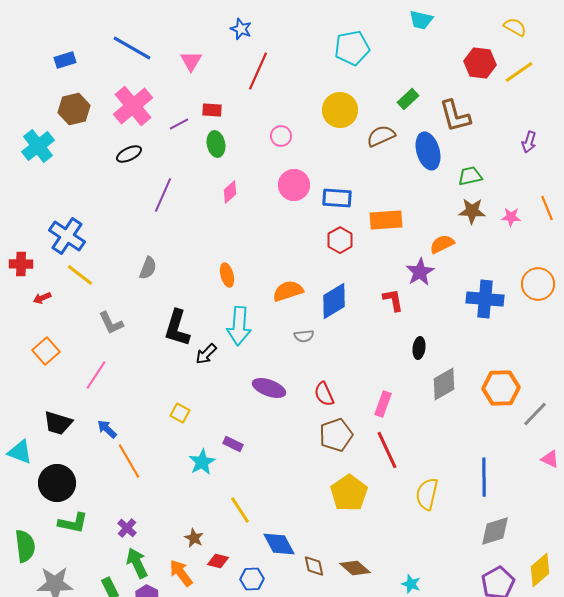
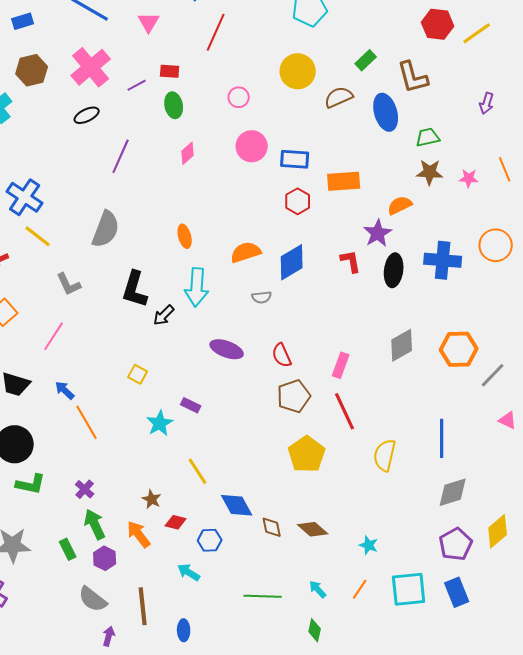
gray semicircle: (148, 268) -> (106, 229), size x1.6
black ellipse: (419, 348) -> (394, 270), moved, size x1.5

